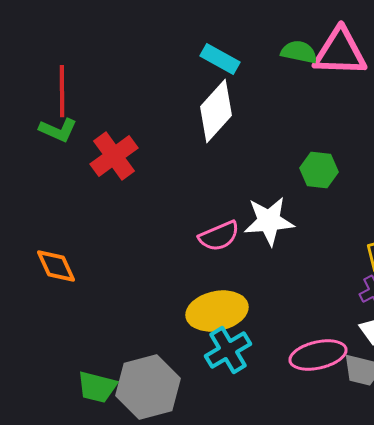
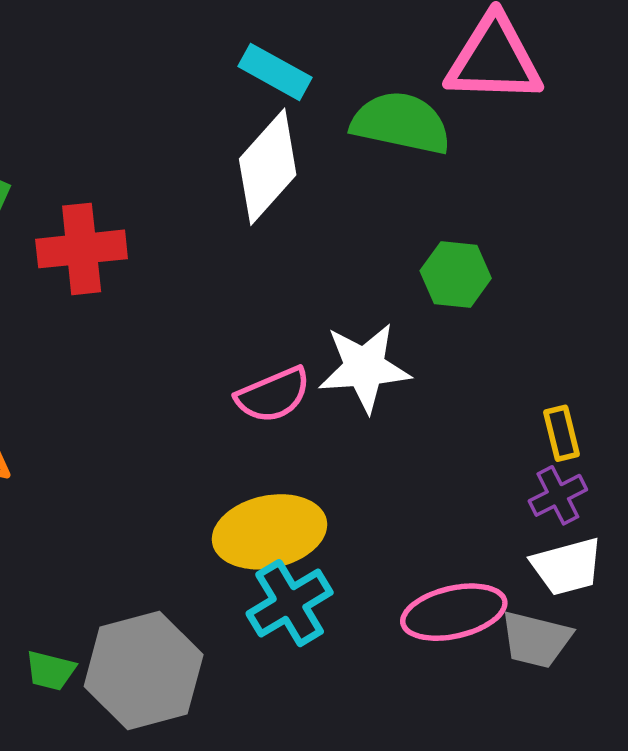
green semicircle: (299, 52) -> (401, 123), moved, size x1.5
red cross: (114, 156) -> (82, 249), turned 30
green trapezoid: (97, 387) -> (51, 671), size x0.7

